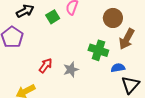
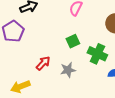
green square: (53, 17) -> (73, 41), moved

